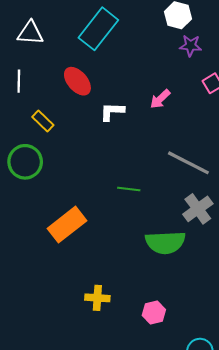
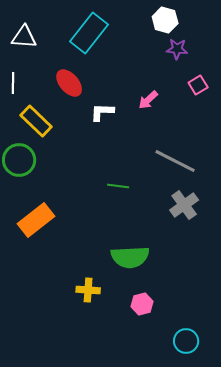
yellow rectangle: (43, 121) -> (36, 121), size x1.5
orange rectangle: (67, 225) -> (36, 220), moved
green semicircle: (165, 242) -> (130, 257), moved

